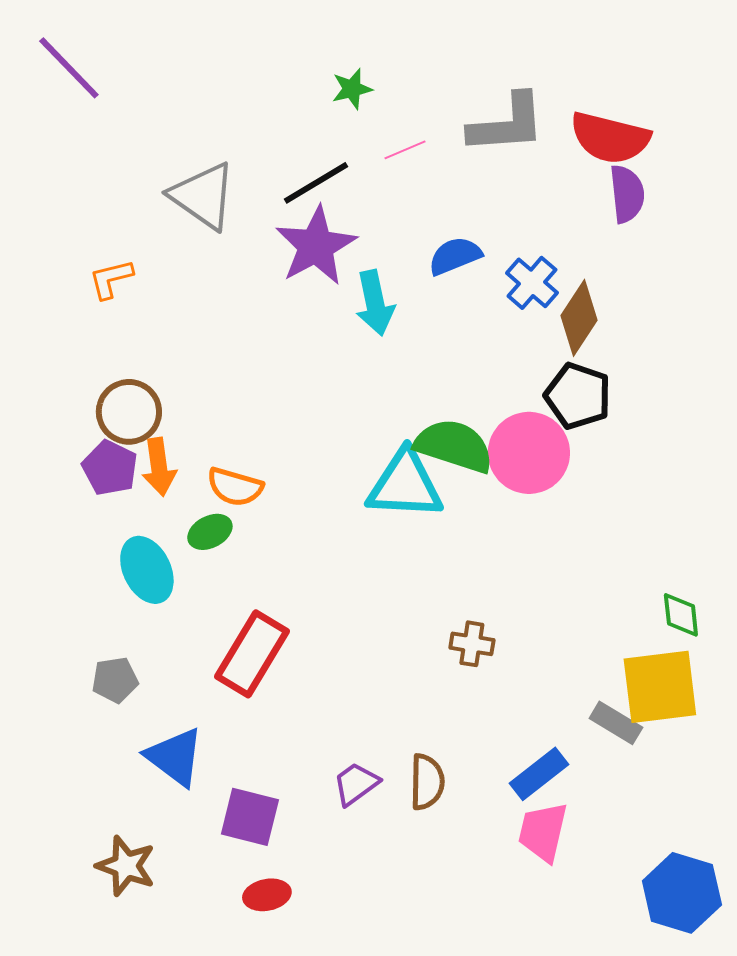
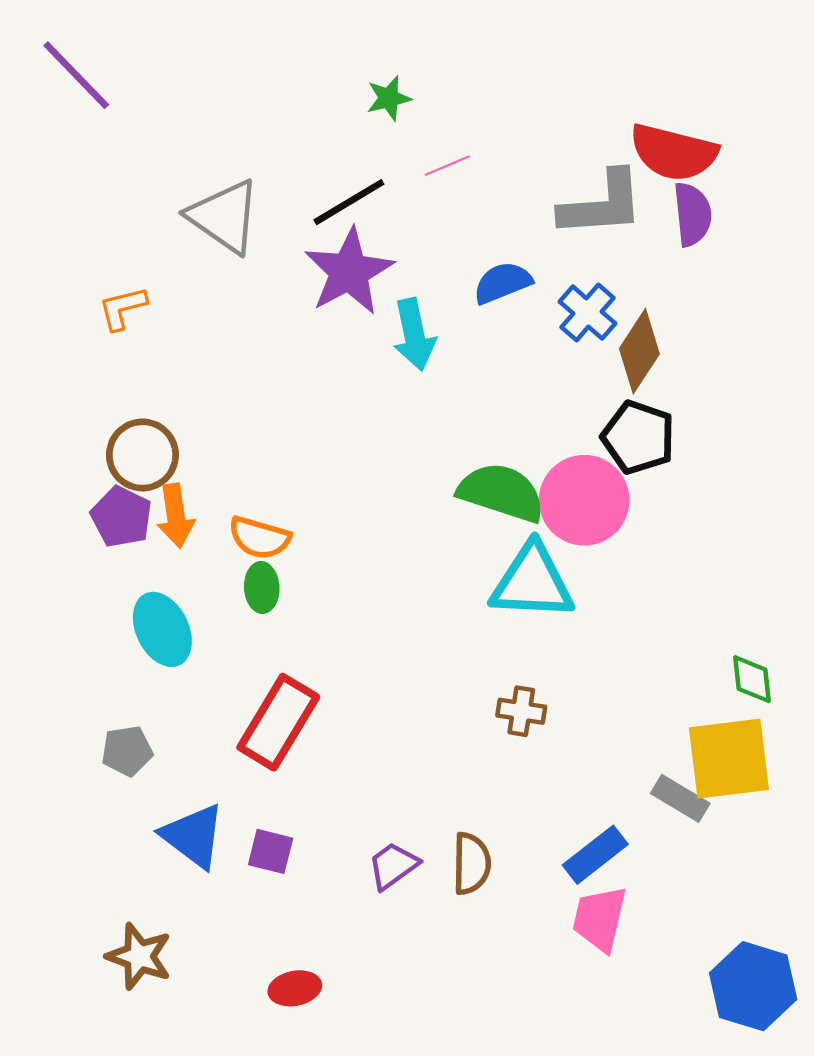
gray L-shape: (507, 124) -> (602, 204), moved
cyan triangle: (405, 485) -> (532, 582), moved
green ellipse: (210, 532) -> (262, 587), moved, turned -66
purple square: (250, 817) -> (271, 851), moved, size x0.7

